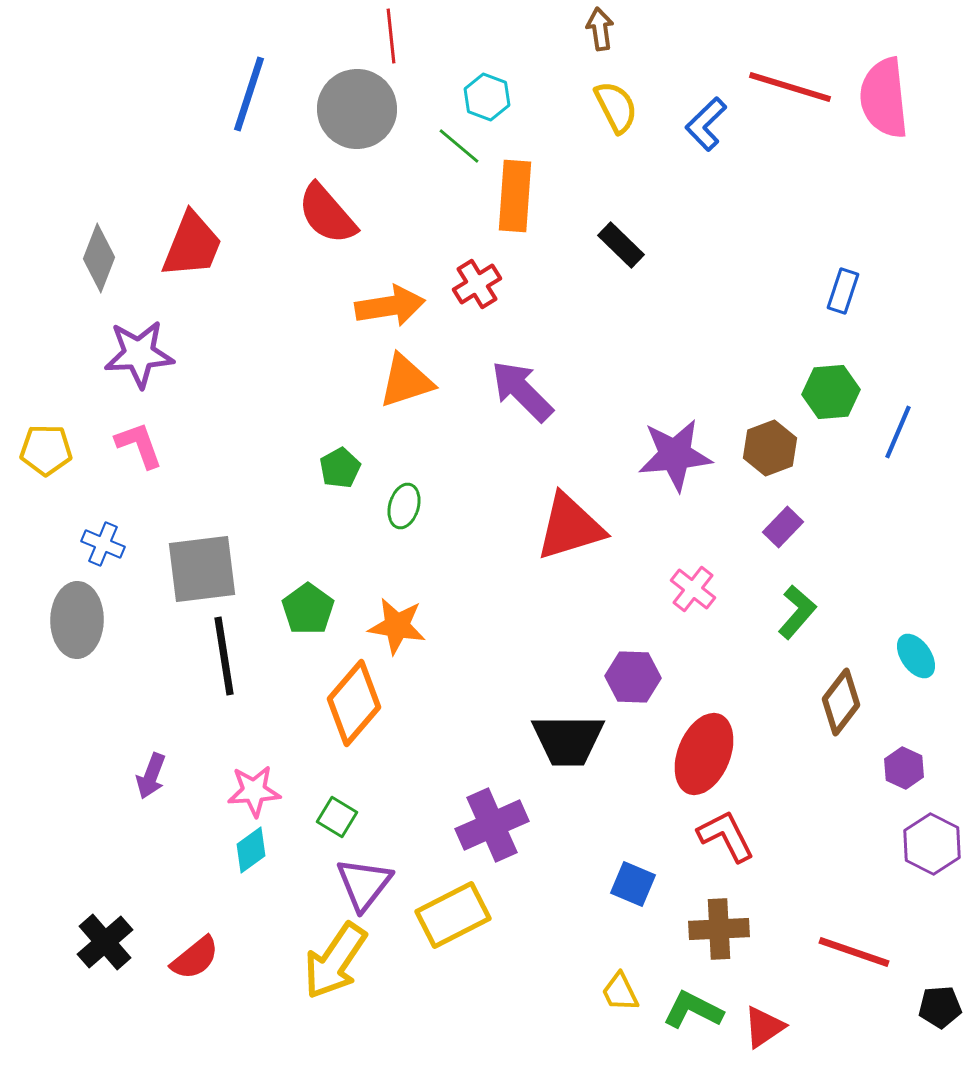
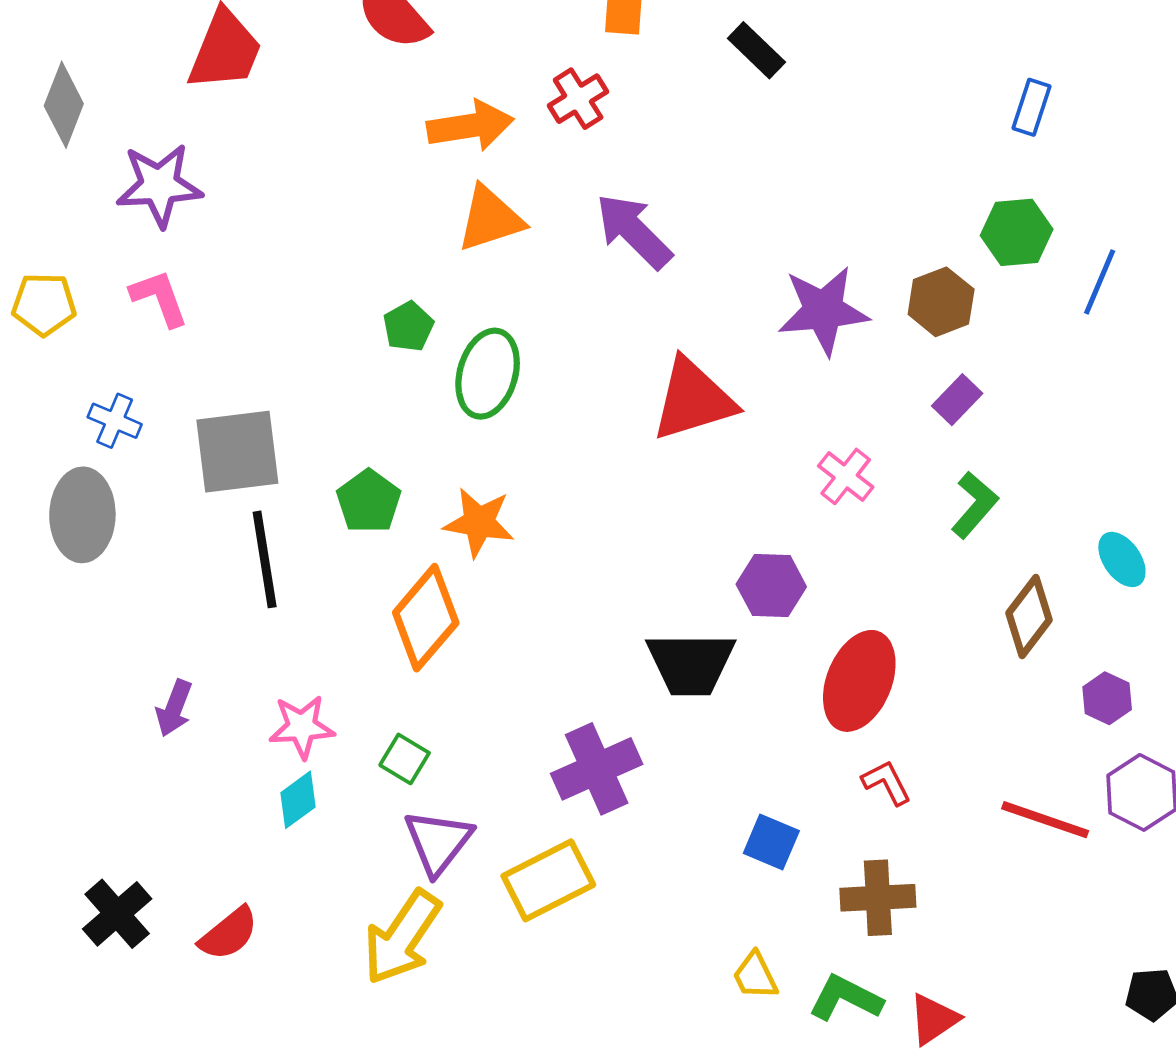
gray diamond: (99, 258) -> (64, 105), moved
green ellipse: (404, 506) -> (488, 374), size x1.6
red L-shape: (726, 836) -> (887, 782), size x0.7
red line: (854, 952) -> (1045, 820), moved

